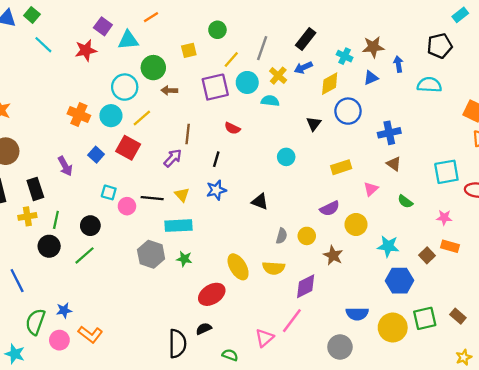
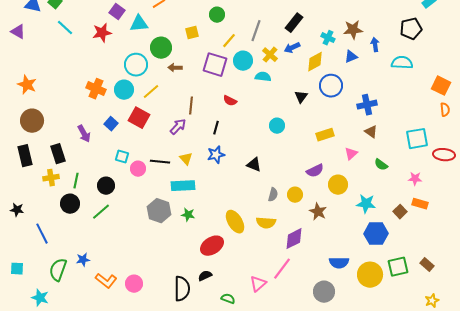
purple square: (215, 87) -> (215, 65), turned 30
pink circle: (59, 340) -> (134, 284), moved

